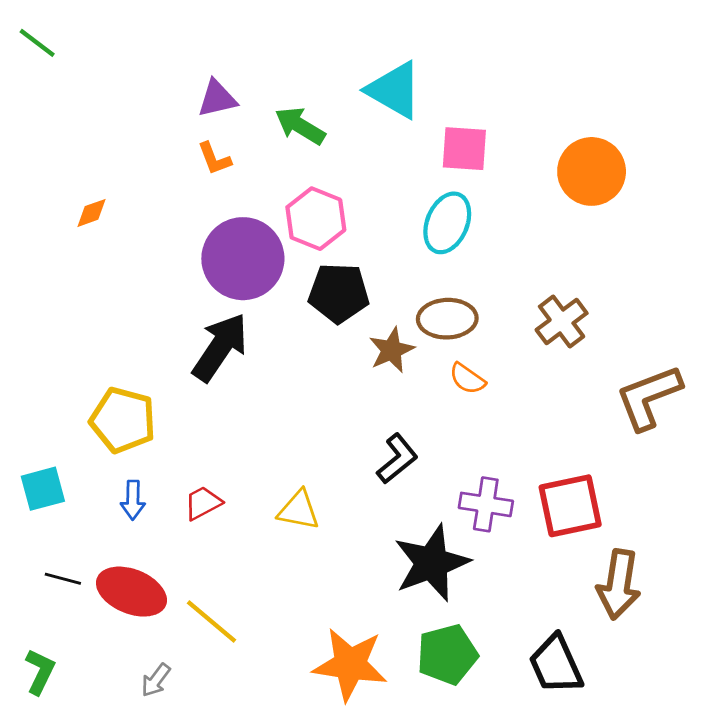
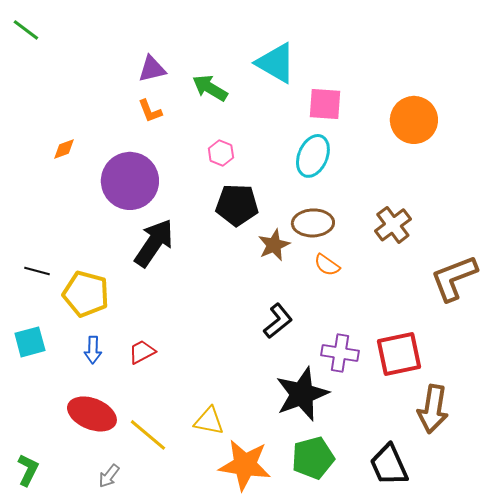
pink hexagon: (316, 219) -> (221, 153), size x0.6
purple circle: (243, 259) -> (130, 181), moved
yellow triangle: (299, 510) -> (209, 421), moved
black line: (63, 579) -> (37, 271), moved

